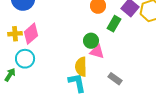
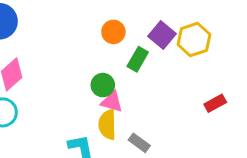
yellow semicircle: (81, 67) -> (107, 125), moved

